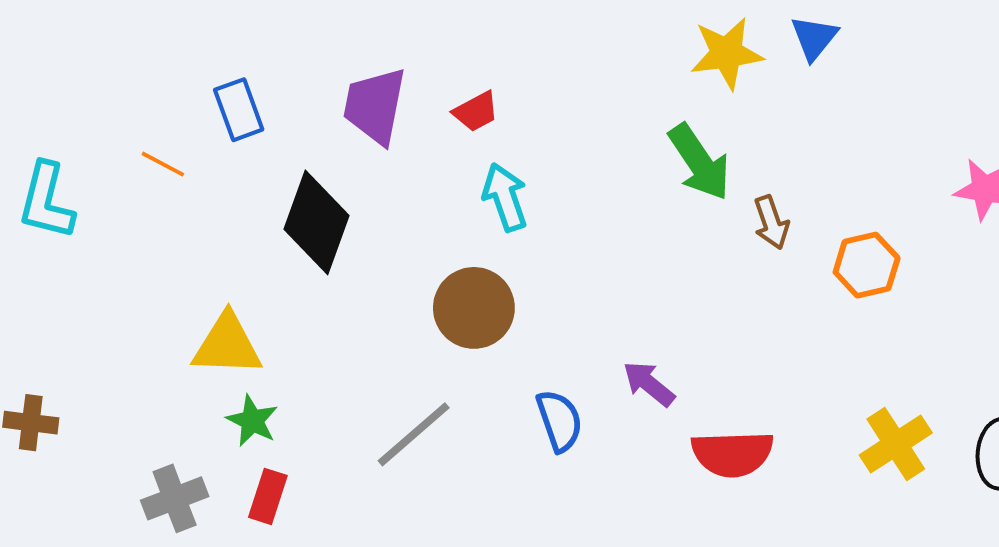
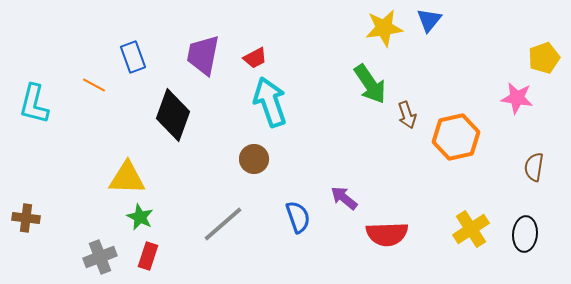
cyan arrow: (505, 197) -> (270, 102), size x1.4
orange hexagon: (867, 265) -> (456, 137), size x1.4
brown circle: (474, 308) -> (254, 159), size x0.7

